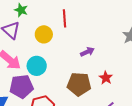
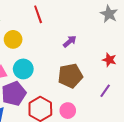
yellow circle: (44, 34) -> (13, 39), moved
red star: (106, 78) -> (109, 60), moved

